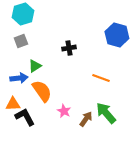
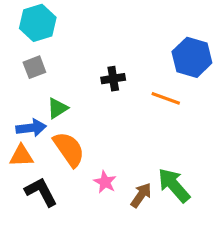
orange line: (101, 78) -> (166, 98), moved
orange triangle: (13, 104) -> (21, 156), moved

